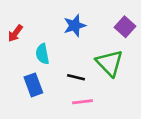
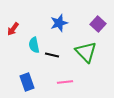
black line: (76, 77) -> (52, 55), moved
blue rectangle: (33, 85) -> (27, 82), moved

